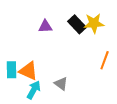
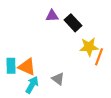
yellow star: (94, 23) -> (89, 47), moved
purple triangle: (45, 26) -> (52, 16), moved

